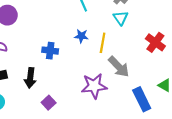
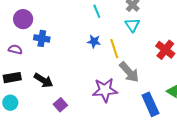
yellow line: (103, 43) -> (114, 49), turned -30
blue cross: (50, 51) -> (42, 38), moved
black arrow: (30, 78) -> (43, 80), turned -66

